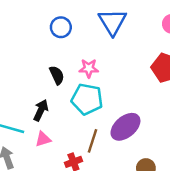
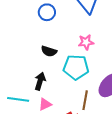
pink star: (89, 68) -> (86, 42), moved
black semicircle: (57, 75) -> (49, 51), turned 140

